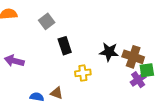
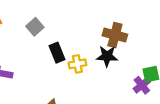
brown cross: (133, 57) -> (115, 35), moved
yellow cross: (83, 73) -> (77, 64), moved

